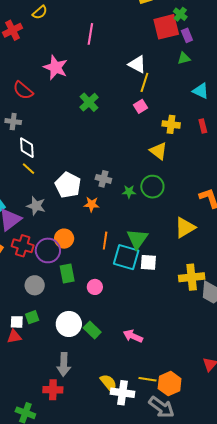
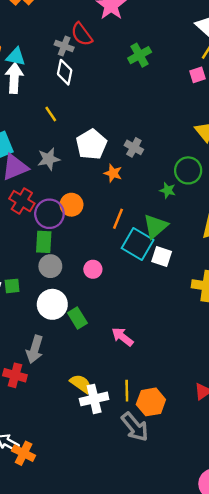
red semicircle: (23, 90) -> (82, 34), moved
gray cross: (13, 122) -> (64, 46), moved
white diamond: (27, 148) -> (65, 72), moved
green star: (129, 192) -> (168, 190), moved
gray star: (36, 206) -> (49, 159), turned 30
green rectangle: (67, 274) -> (44, 242), moved
gray circle: (35, 285) -> (50, 266), moved
yellow line: (148, 379) -> (127, 391), turned 66
yellow semicircle: (109, 383) -> (81, 384), turned -30
white cross: (122, 393) -> (94, 399), turned -35

